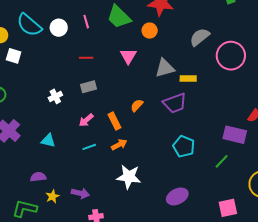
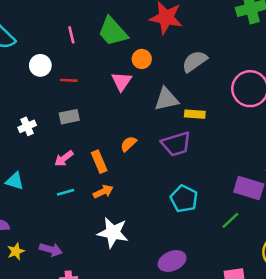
white circle: (59, 28) -> (40, 65), moved
orange circle: (150, 31) -> (142, 59), moved
gray semicircle: (200, 37) -> (195, 61), moved

